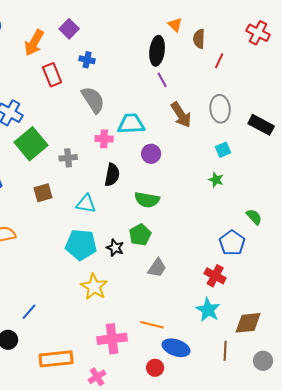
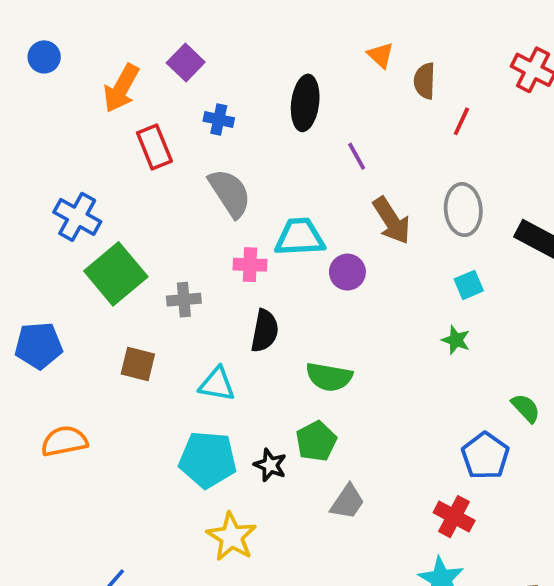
black ellipse: (157, 51) -> (305, 103), moved
purple circle: (151, 154) -> (347, 272), moved
brown square: (43, 193) -> (138, 364), turned 30

